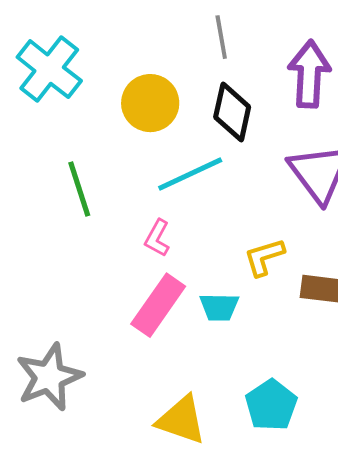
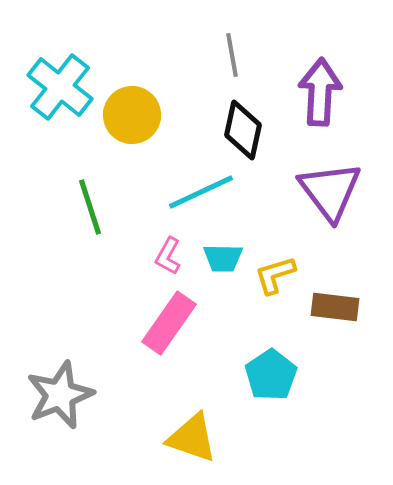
yellow circle: (150, 103) -> (132, 115), moved
cyan trapezoid: (219, 307) -> (223, 258), moved
cyan pentagon: (271, 405) -> (271, 375), moved

